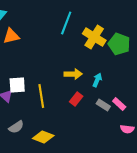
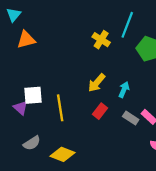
cyan line: (66, 23) -> (127, 25), moved
yellow cross: (94, 37) -> (101, 40), moved, size x0.7
yellow arrow: (73, 74) -> (97, 83), turned 132

